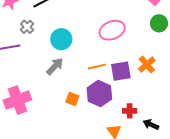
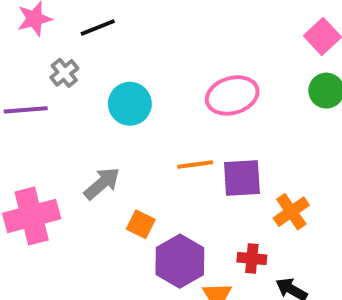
orange cross: (147, 65) -> (291, 212), moved
gray arrow: (55, 66) -> (102, 183), moved
purple hexagon: (99, 93) -> (180, 261), moved

